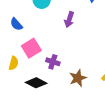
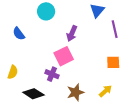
pink square: (31, 48) -> (64, 56), moved

